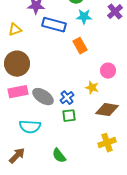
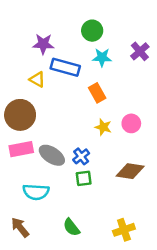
yellow triangle: (15, 30) -> (37, 79), moved, turned 48
yellow star: (92, 88) -> (103, 127), moved
yellow cross: (107, 143) -> (124, 230), moved
brown arrow: (17, 156) -> (20, 227), turned -84

